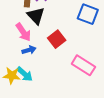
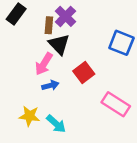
pink arrow: (23, 32) -> (44, 64), turned 66
cyan arrow: (25, 74) -> (56, 124), moved

